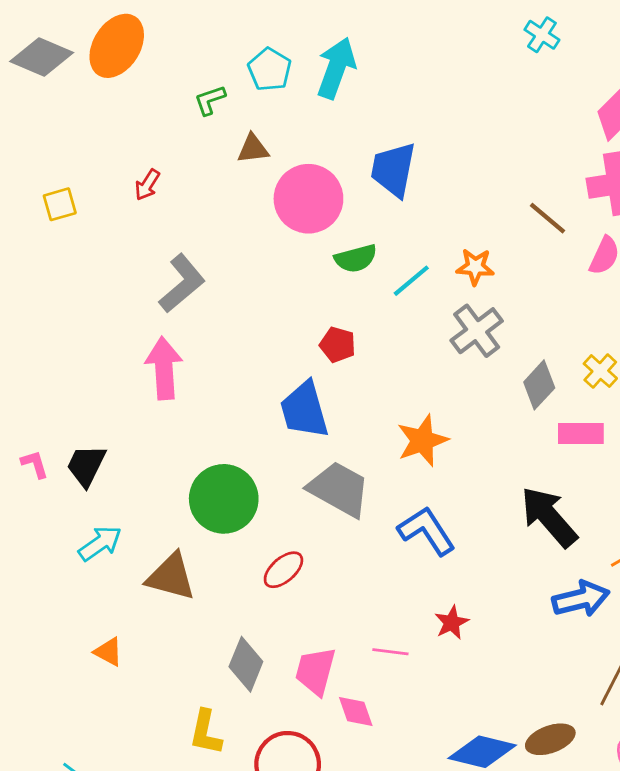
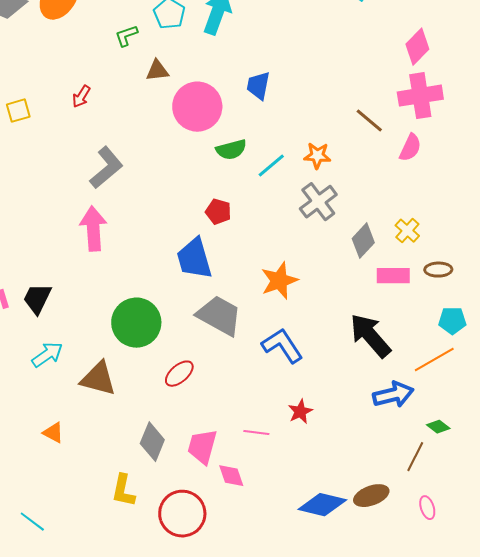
blue trapezoid: (393, 170) -> (258, 86), size x0.7

